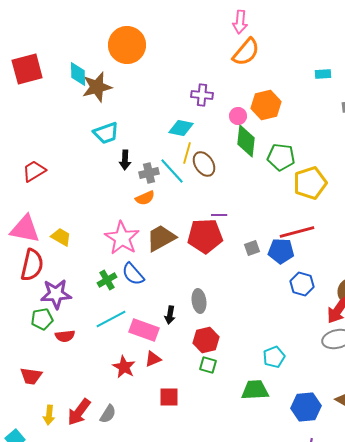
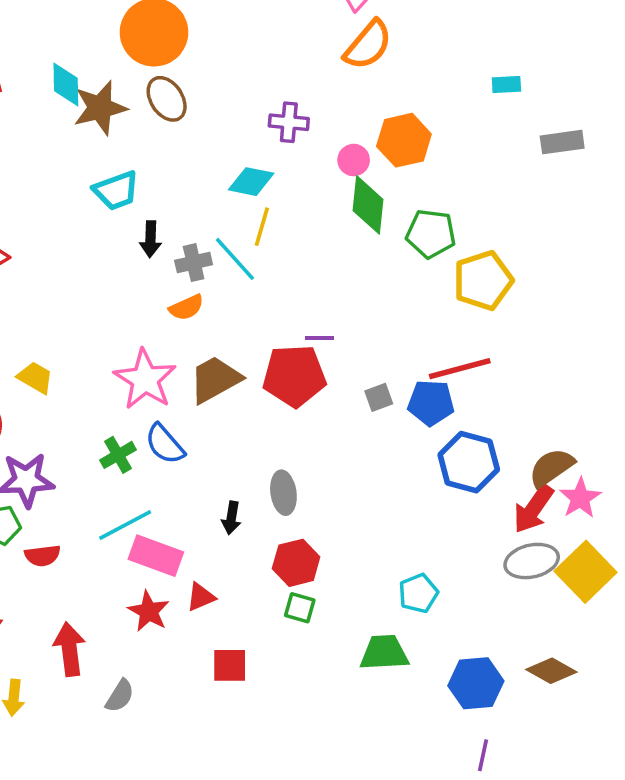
brown ellipse: (204, 164) -> (167, 99), moved
blue hexagon: (302, 284) -> (469, 462), size x1.4
pink rectangle: (144, 330) -> (156, 556), moved
red arrow: (79, 412) -> (69, 649), moved, turned 136

